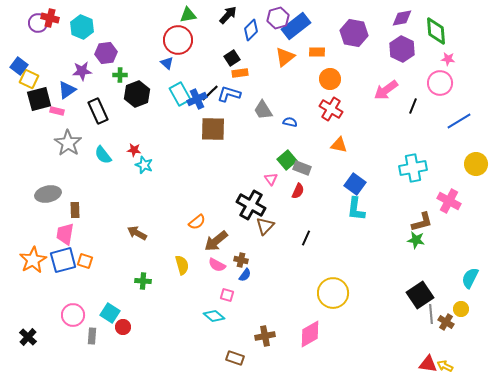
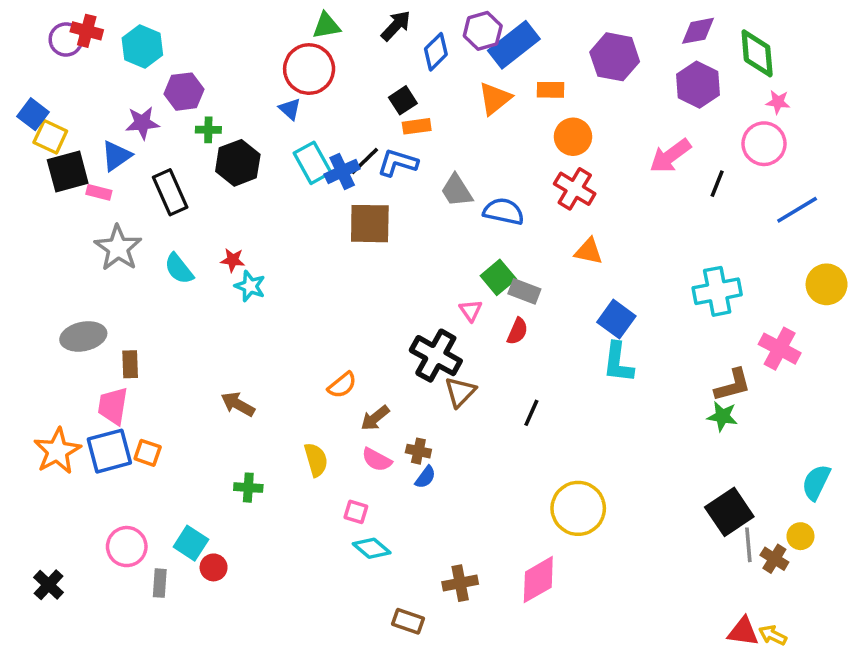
blue semicircle: (290, 122) -> (504, 211), size x1.6
brown arrow: (216, 241) -> (375, 418), size x0.7
pink square: (227, 295) -> (356, 512), moved

